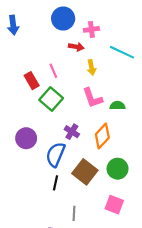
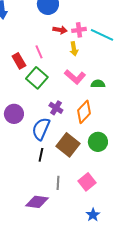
pink cross: (91, 29) -> (79, 30), moved
pink L-shape: (93, 98) -> (75, 77), turned -30
pink square: (114, 205) -> (87, 182), moved, turned 30

